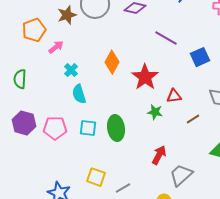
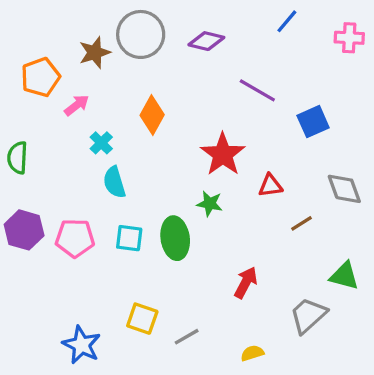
orange diamond: (112, 62) -> (152, 115), moved
green star: (155, 112) -> (210, 204), moved
gray trapezoid: (181, 175) -> (308, 315), moved

